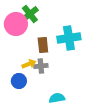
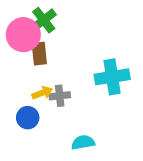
cyan cross: (69, 38) -> (112, 77), moved
brown rectangle: (43, 45) -> (39, 54), moved

